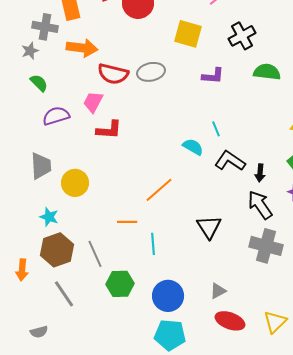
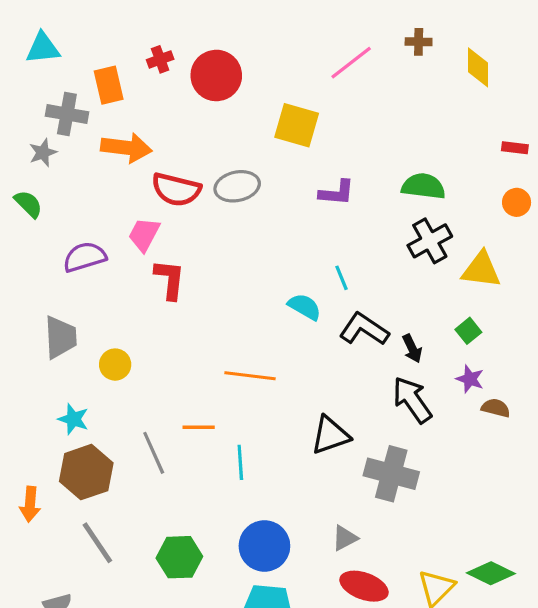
black cross: (242, 36) -> (430, 241), moved
green semicircle: (39, 83) -> (28, 204), moved
red L-shape: (109, 130) -> (170, 279), turned -88
black arrow: (260, 173) -> (412, 348), turned -30
yellow circle: (75, 183) -> (115, 365), size x0.7
orange line: (159, 190) -> (250, 376), turned 48
black triangle: (209, 227) -> (330, 435), turned 44
gray cross: (266, 246) -> (391, 474), moved
gray line: (95, 254) -> (154, 453), moved
green hexagon: (120, 284) -> (179, 557), moved

